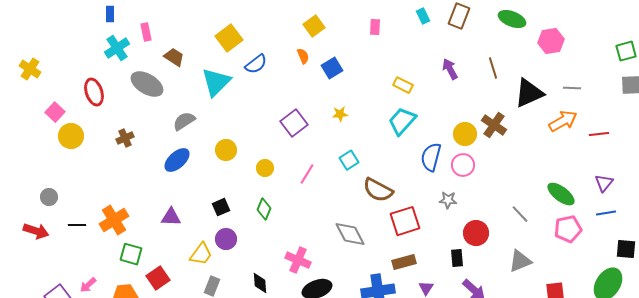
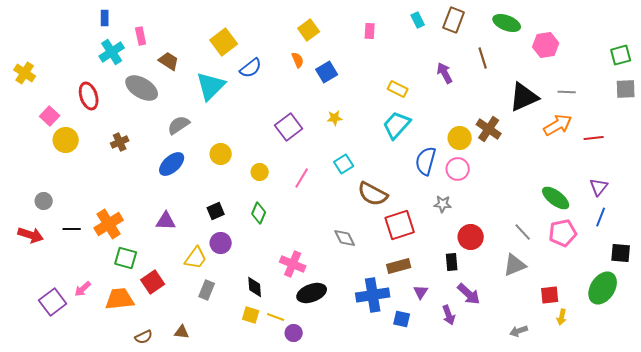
brown line: (493, 68) -> (483, 58), moved
blue line: (606, 213) -> (601, 217), turned -60
gray line: (520, 214) -> (523, 232), moved
gray diamond: (350, 234) -> (345, 238), size x0.7

